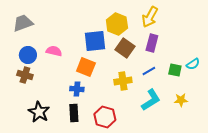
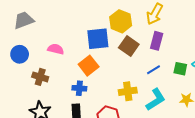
blue circle: (28, 55) -> (20, 54), moved
orange square: (86, 67) -> (89, 66), turned 30
brown cross: (25, 75) -> (40, 77), moved
yellow cross: (123, 81) -> (128, 91), moved

